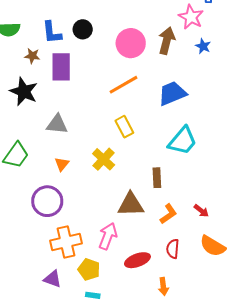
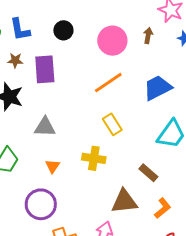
blue L-shape: (52, 32) -> (20, 29), moved
brown arrow: (167, 41) -> (148, 35), size x0.6
yellow cross: (104, 159) -> (94, 158), turned -30
brown rectangle: (157, 178) -> (148, 173), turned -42

